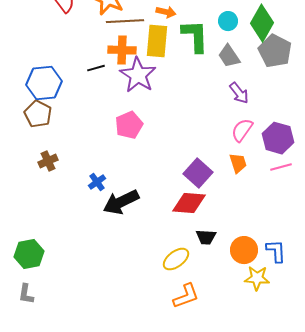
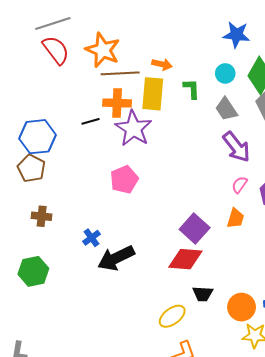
green L-shape: (195, 36) -> (192, 89), size x0.6
purple arrow: (239, 93) -> (236, 147), size x1.4
pink semicircle: (242, 130) -> (239, 185), size x0.7
brown cross: (48, 161) -> (42, 216), turned 30
orange trapezoid: (238, 163) -> (235, 218), turned 35
green hexagon: (29, 254) -> (33, 271), moved

